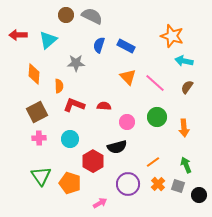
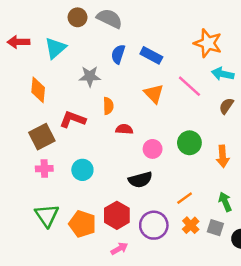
pink line: (155, 83) -> (189, 86), moved
orange semicircle: (59, 86) -> (108, 106), moved
red L-shape: (74, 105) -> (73, 119), moved
red hexagon: (93, 161) -> (117, 215), moved

